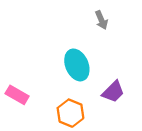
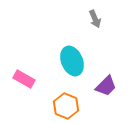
pink rectangle: (17, 95) -> (24, 79), moved

